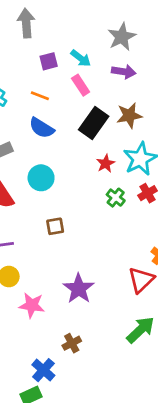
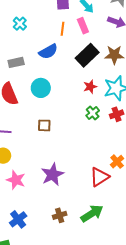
orange line: (40, 96) -> (63, 29), moved, turned 64
blue semicircle: (42, 128) -> (48, 51), turned -72
brown cross: (72, 343) -> (60, 215), moved
blue cross: (43, 370) -> (18, 219), moved

